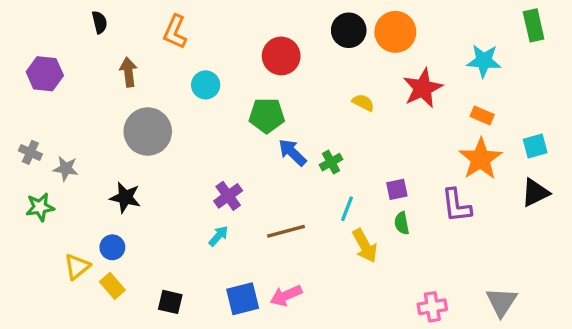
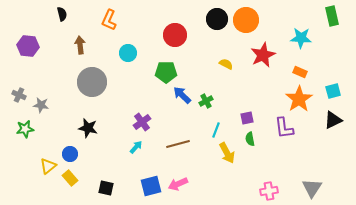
black star: (125, 197) -> (88, 128), moved

